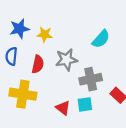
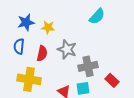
cyan semicircle: (101, 39) -> (97, 16), moved
gray star: (66, 60) -> (67, 49), turned 30

